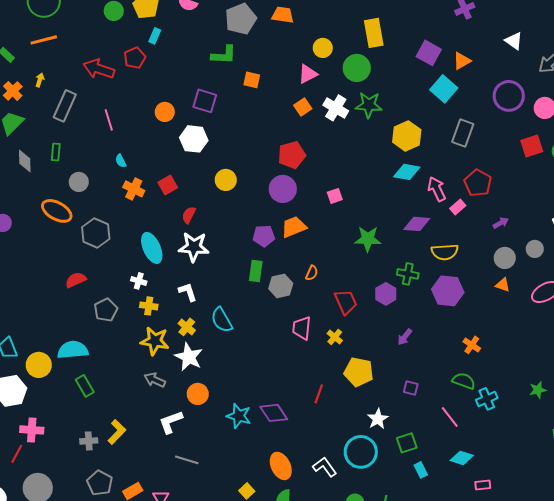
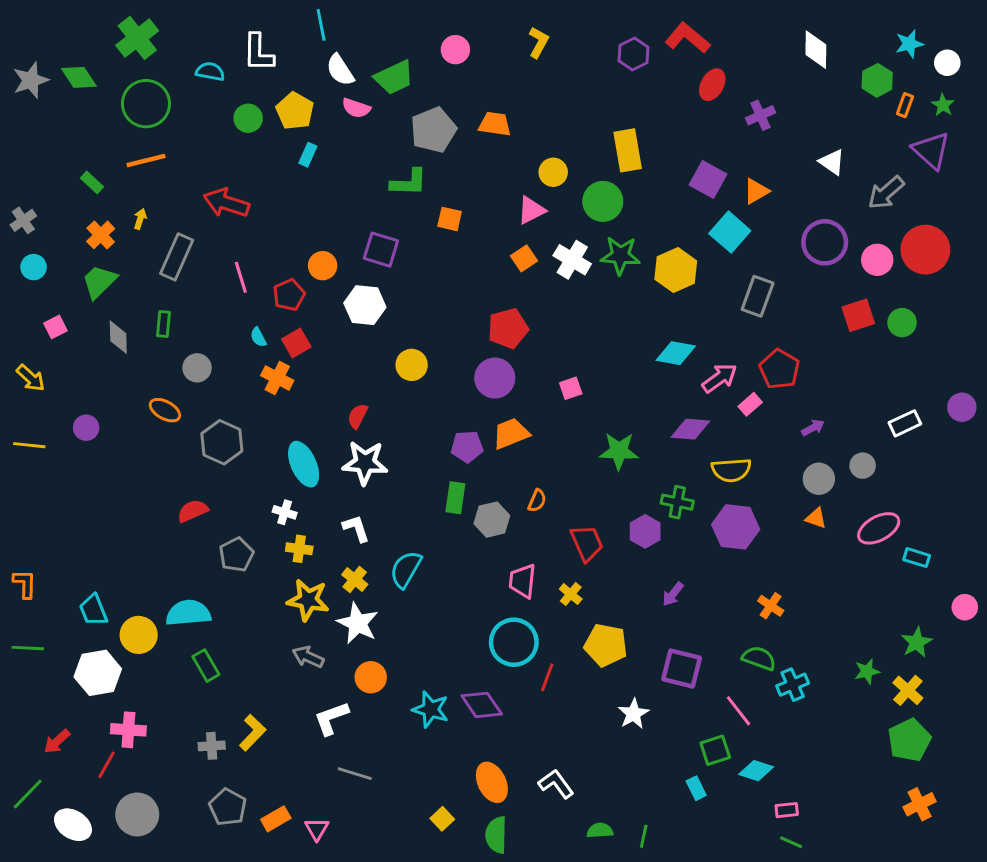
red pentagon: (135, 58) -> (289, 295), moved
yellow hexagon: (407, 136) -> (676, 270), moved
red square: (168, 185) -> (296, 343), moved
pink arrow: (437, 189) -> (720, 378), turned 80
orange ellipse: (57, 211) -> (165, 410), size x0.7
cyan semicircle: (222, 320) -> (406, 569), turned 60
purple square: (411, 388) -> (682, 668), size x1.8
green square: (407, 443) -> (715, 750), moved
cyan circle: (361, 452) -> (514, 642), moved

